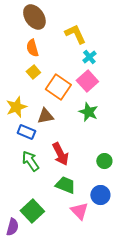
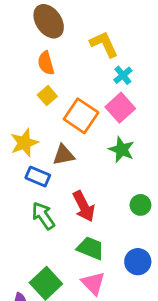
green circle: (104, 161) -> (140, 205), moved
pink triangle: (79, 211) -> (93, 283), moved

